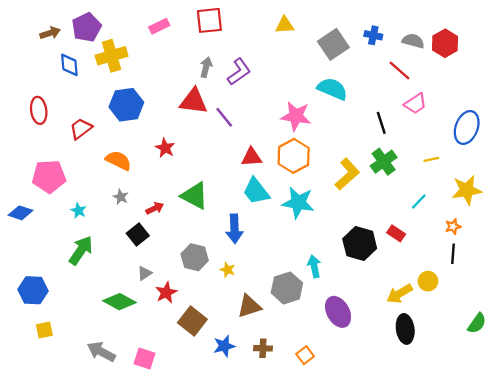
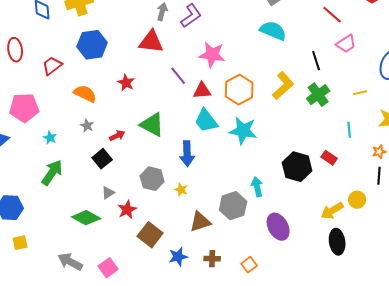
pink star: (296, 116) -> (212, 55), moved
purple line: (224, 117) -> (178, 76), moved
yellow L-shape: (347, 174) -> (283, 86), moved
cyan line: (419, 201) -> (349, 130), turned -49
pink square: (145, 359) -> (108, 268), turned 36

